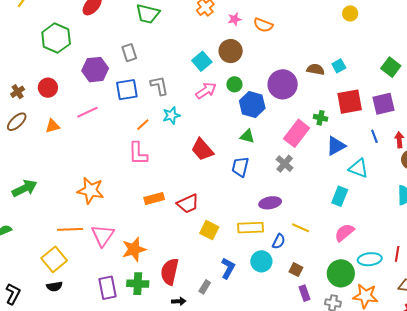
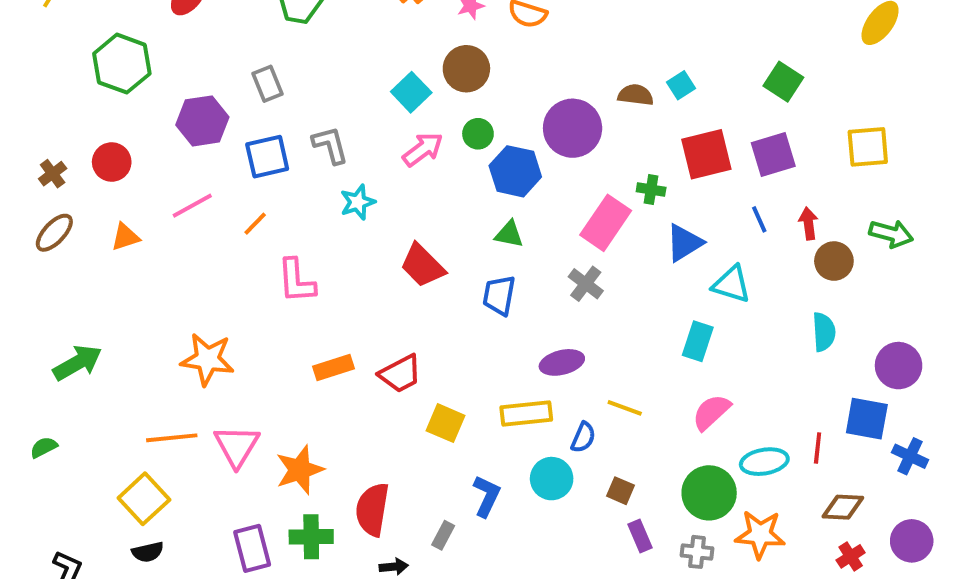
orange line: (143, 125) -> (255, 224), moved

